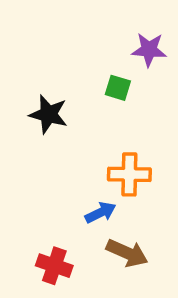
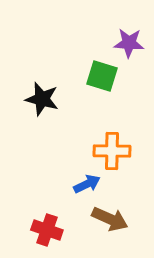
green square: (118, 88) -> (102, 76), size x1.4

